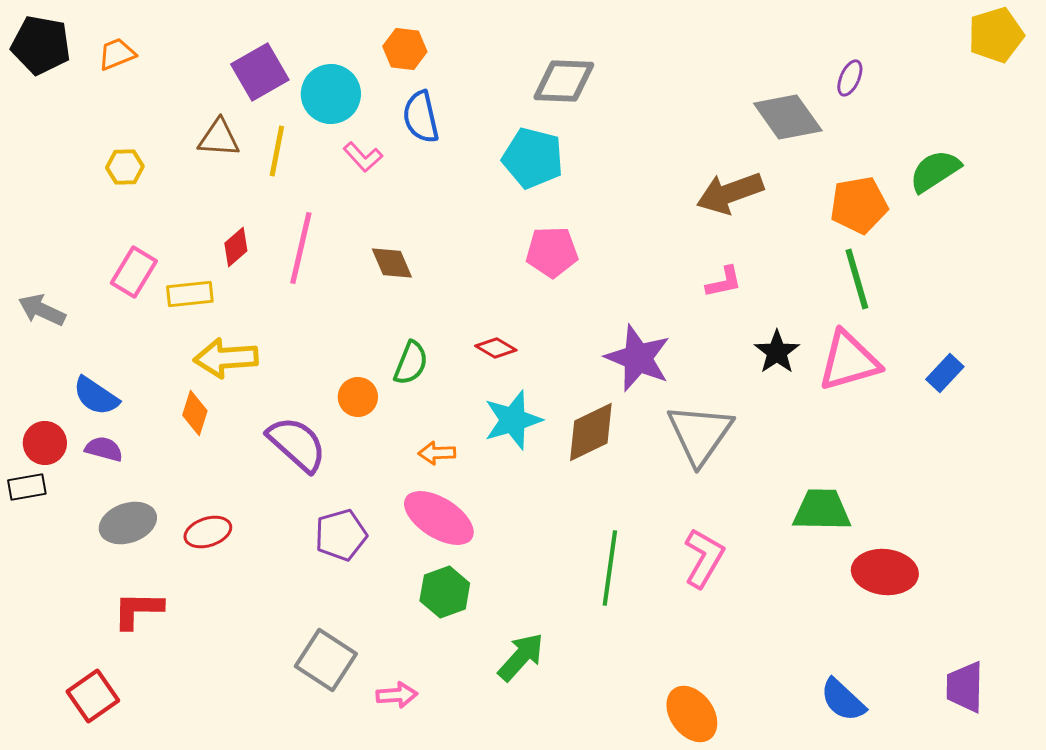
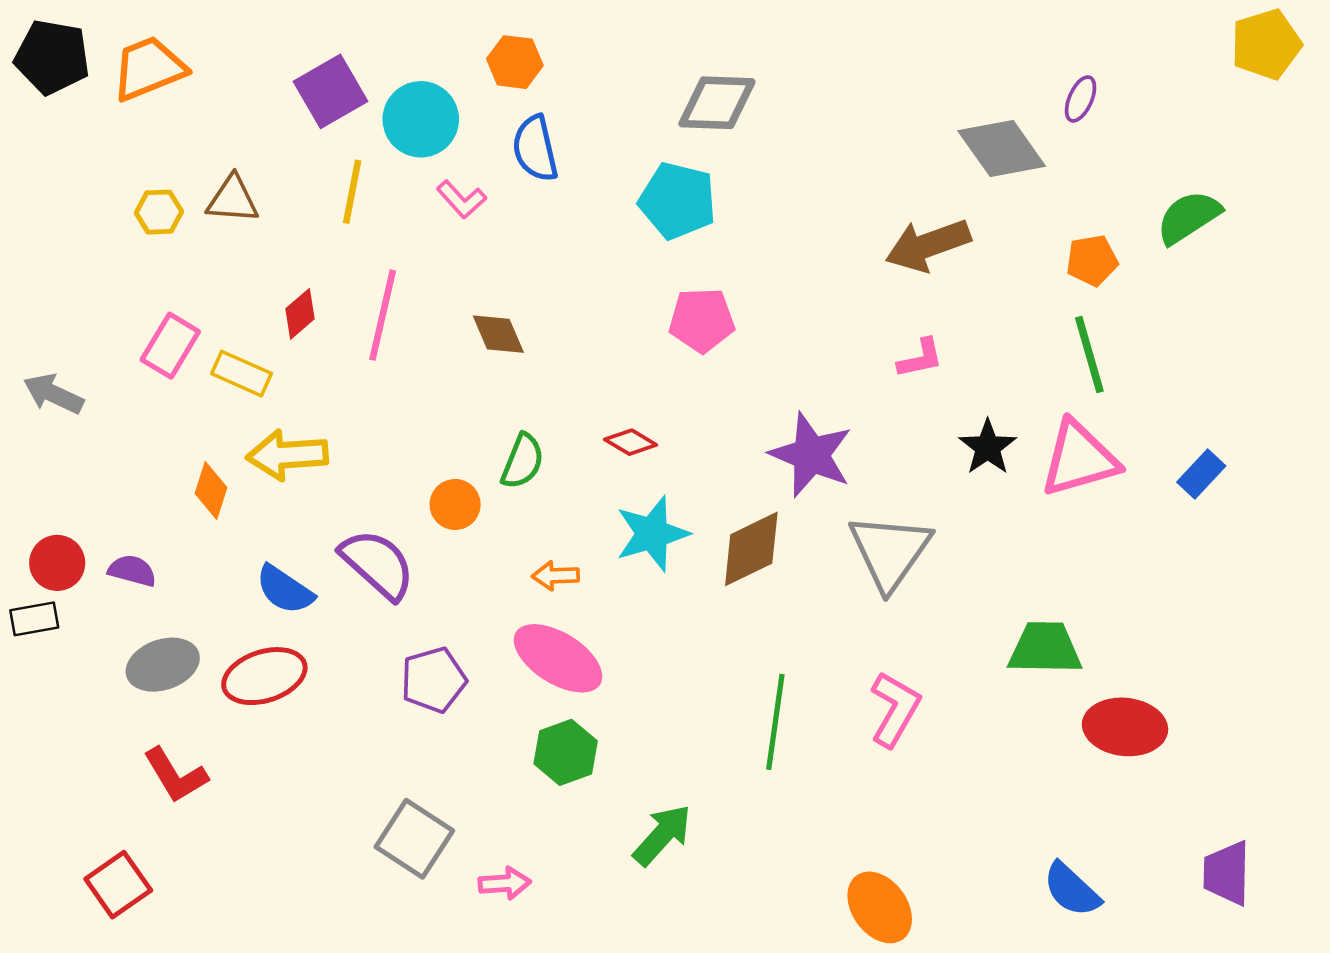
orange trapezoid: (117, 54) -> (149, 68), size x1.6
brown triangle: (219, 138) -> (233, 199), moved
orange pentagon: (859, 205) -> (1092, 260), size x0.7
yellow rectangle: (190, 294) -> (242, 374), turned 30
blue semicircle: (96, 396) -> (285, 590), moved
orange diamond: (195, 413) -> (211, 490), moved
red ellipse: (208, 532) -> (264, 676), size x1.4
red L-shape: (138, 610) -> (175, 775), turned -122

